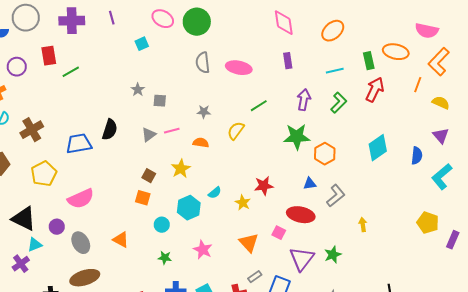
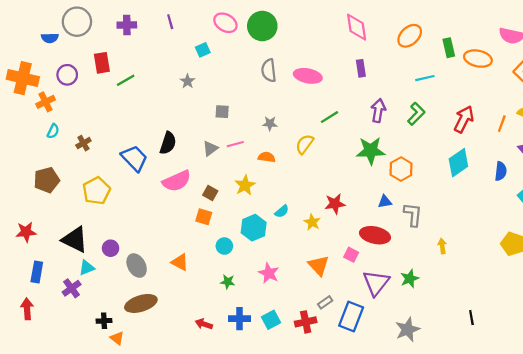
purple cross: (72, 21) -> (127, 25), size x0.7
green rectangle: (369, 61) -> (449, 48), moved
cyan line: (335, 71) -> (425, 78), moved
orange line: (418, 85) -> (502, 124), moved
gray star: (138, 90) -> (187, 81), moved
red arrow: (375, 90) -> (464, 119), moved
brown cross: (32, 130) -> (83, 143), size x0.6
blue trapezoid: (79, 144) -> (134, 158), turned 56
gray L-shape: (336, 196) -> (413, 215), turned -45
pink semicircle: (81, 199) -> (177, 181), moved

